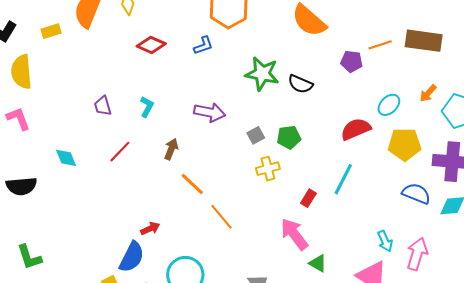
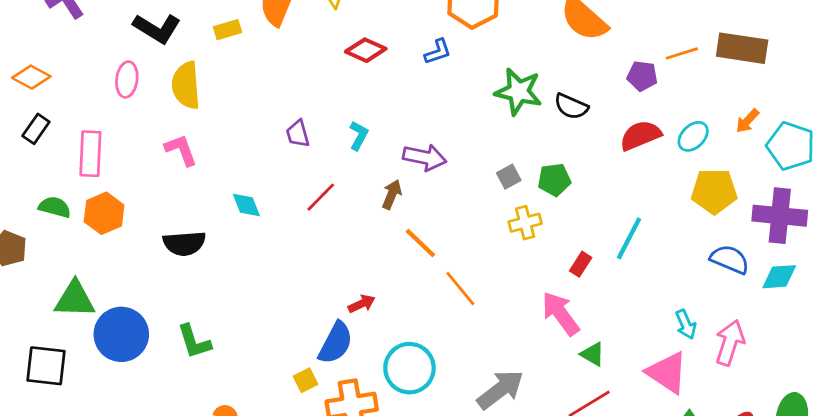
purple arrow: (210, 112) -> (425, 157), moved
red semicircle: (356, 129) -> (640, 135), moved

